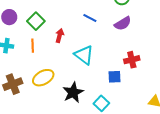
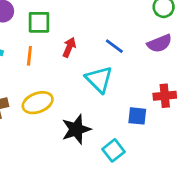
blue line: (90, 18) -> (114, 46), moved
green square: (36, 21) -> (39, 22), turned 36

